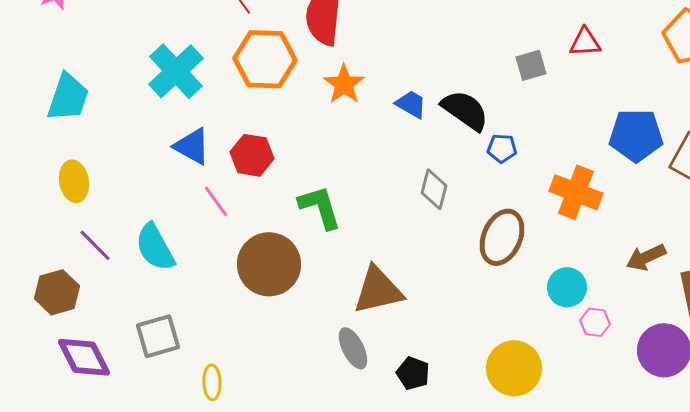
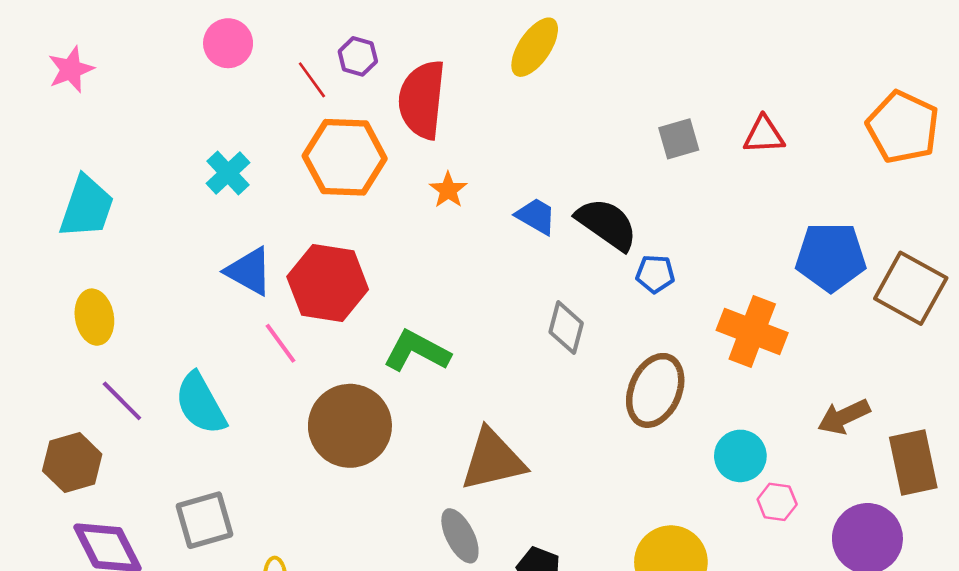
gray square: (531, 65) -> (679, 139), moved
cyan cross: (176, 71) -> (228, 173), size x0.6
orange star: (344, 84) -> (448, 190), size x0.7
red hexagon: (252, 155) -> (328, 283), size x1.4
green L-shape: (320, 207) -> (417, 351), turned -45

